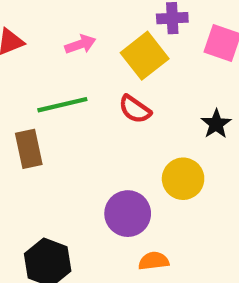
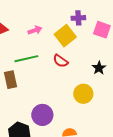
purple circle: (128, 214) -> (42, 115), moved

